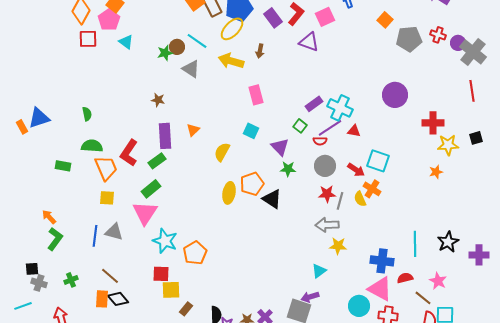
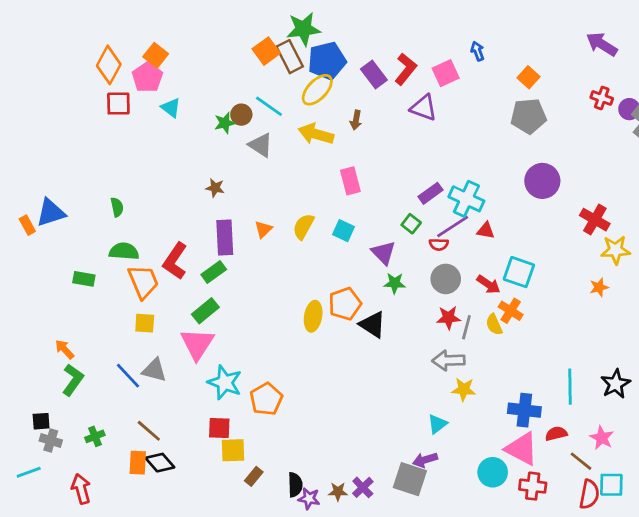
gray pentagon: (409, 39) -> (529, 116), moved
red cross: (433, 123) -> (595, 220), turned 30
yellow semicircle: (222, 152) -> (303, 226), moved
blue line: (95, 236) -> (128, 376), turned -50

